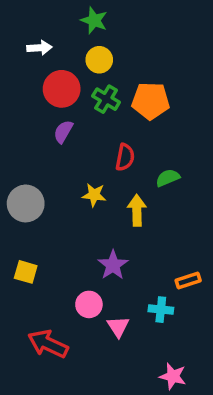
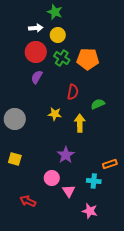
white arrow: (39, 48) -> (36, 28), moved
red arrow: (48, 344) -> (28, 201), size x0.7
pink star: (173, 376) -> (90, 211), moved

